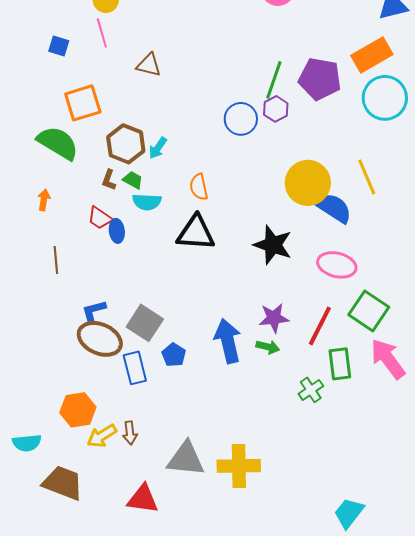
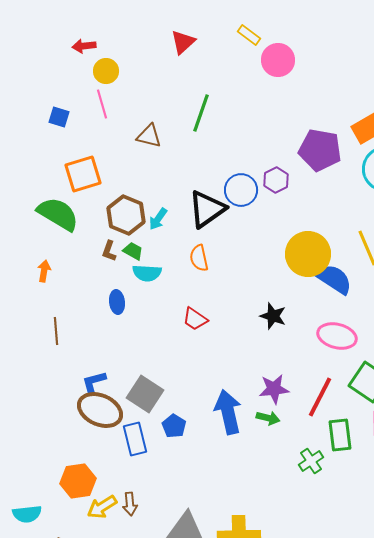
green line: (274, 80) -> (201, 113), moved
red trapezoid: (100, 218) -> (195, 319), moved
black triangle: (196, 233) -> (207, 209), moved, turned -39
black star: (273, 245) -> (273, 316), size x0.7

